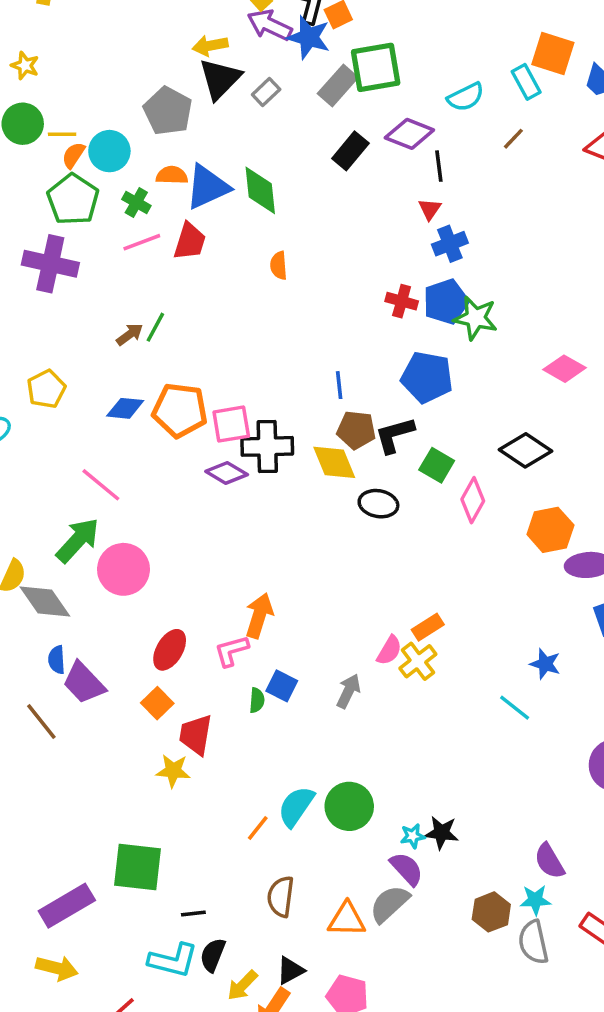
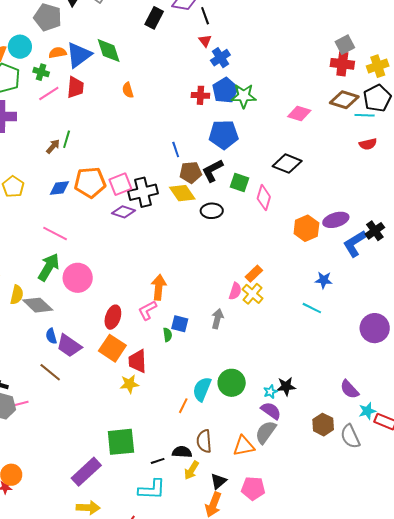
orange hexagon: (550, 530) -> (306, 228), moved
orange square: (157, 703) -> (112, 348), size x1.5
cyan star: (535, 900) -> (367, 411), moved
black semicircle: (213, 955) -> (182, 452), moved, turned 84
yellow arrow: (242, 985) -> (191, 470), moved

